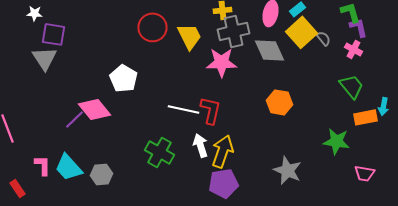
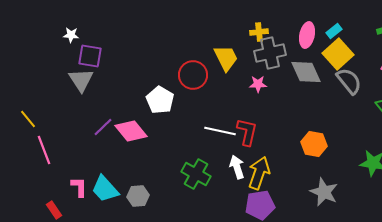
red circle: (152, 27) -> (193, 75), moved
gray semicircle: (324, 38) -> (349, 81), moved, size x1.8
pink star: (222, 62) -> (258, 84), size x0.6
orange hexagon: (280, 102) -> (314, 144), moved
purple line: (74, 119) -> (103, 127), moved

